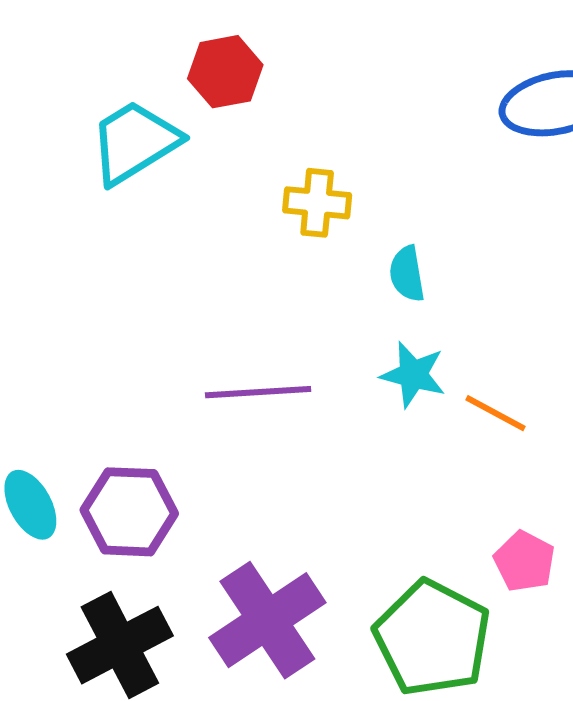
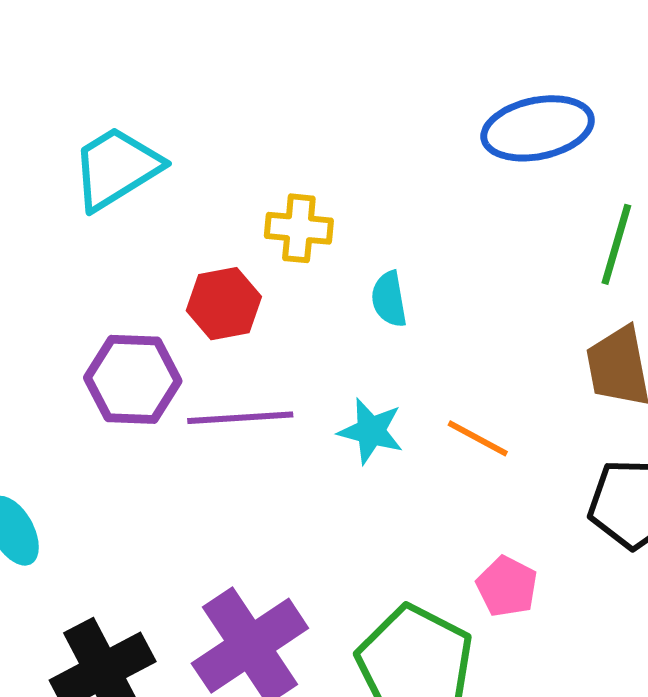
red hexagon: (225, 72) -> (224, 304), moved
cyan star: (413, 375) -> (371, 431), moved
purple hexagon: (129, 512) -> (133, 379), moved

